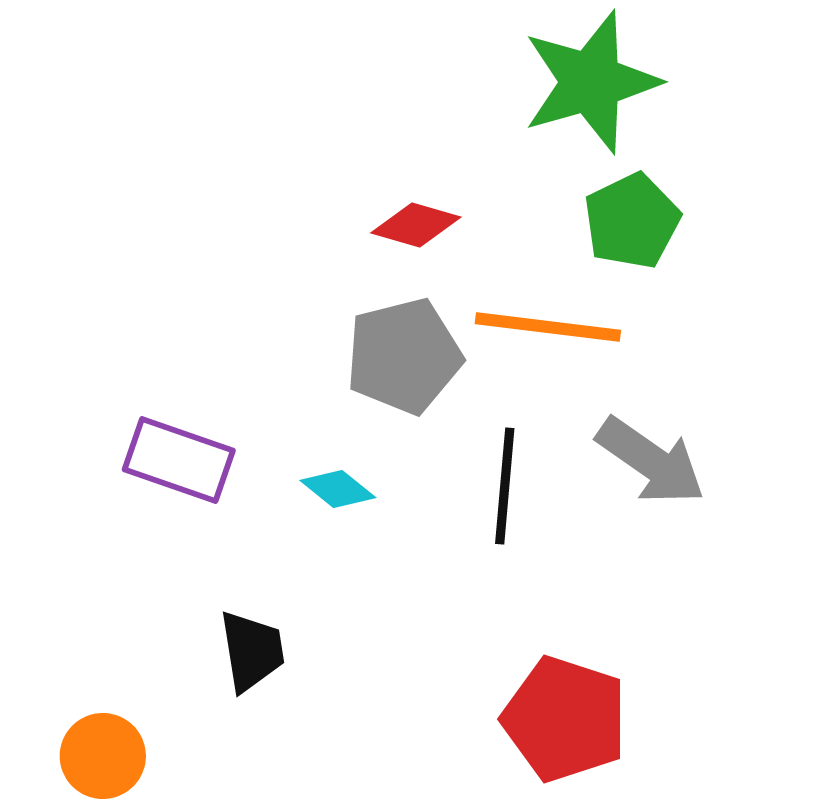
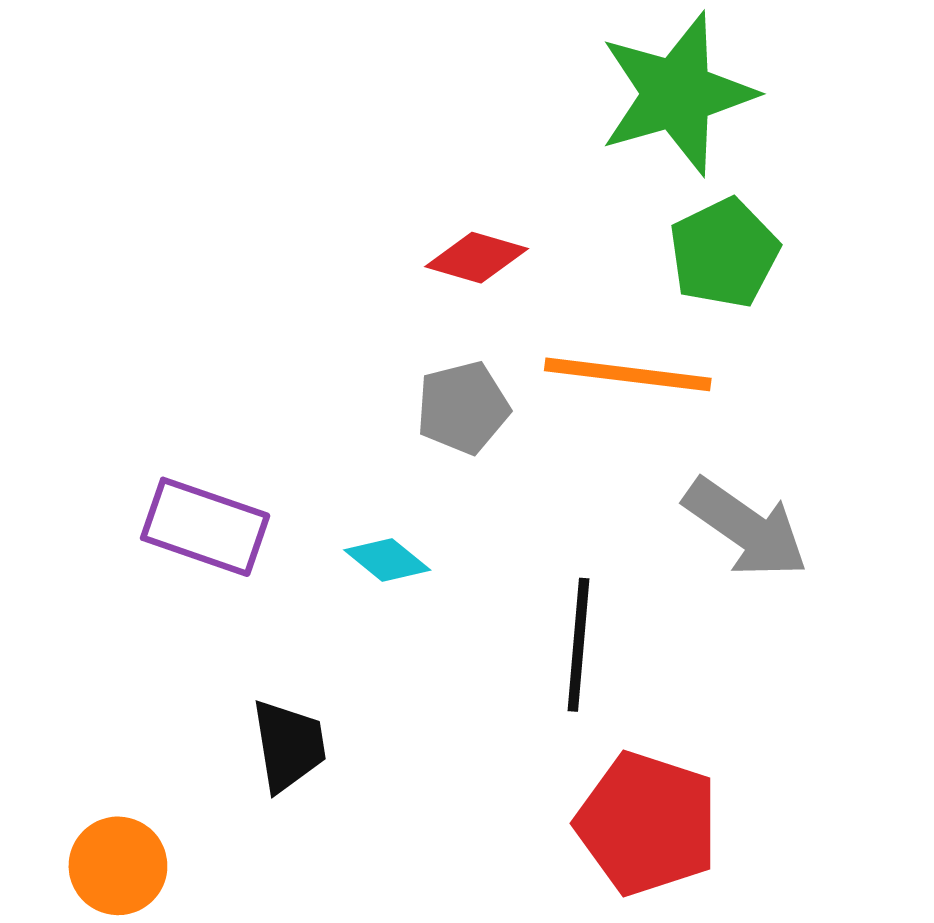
gray pentagon: (404, 356) -> (463, 408), size x0.7
black line: (505, 486) -> (578, 645), moved

